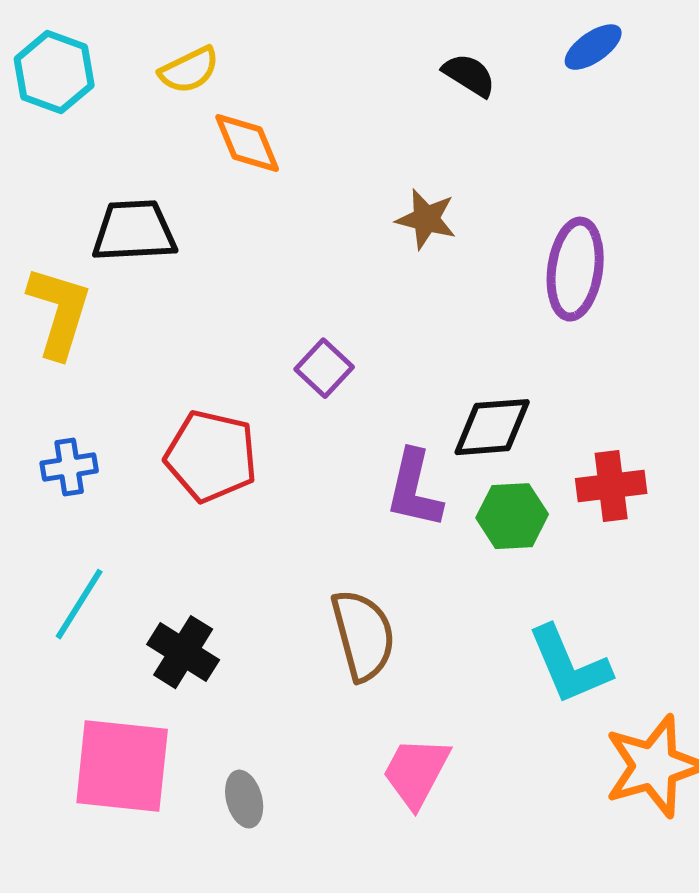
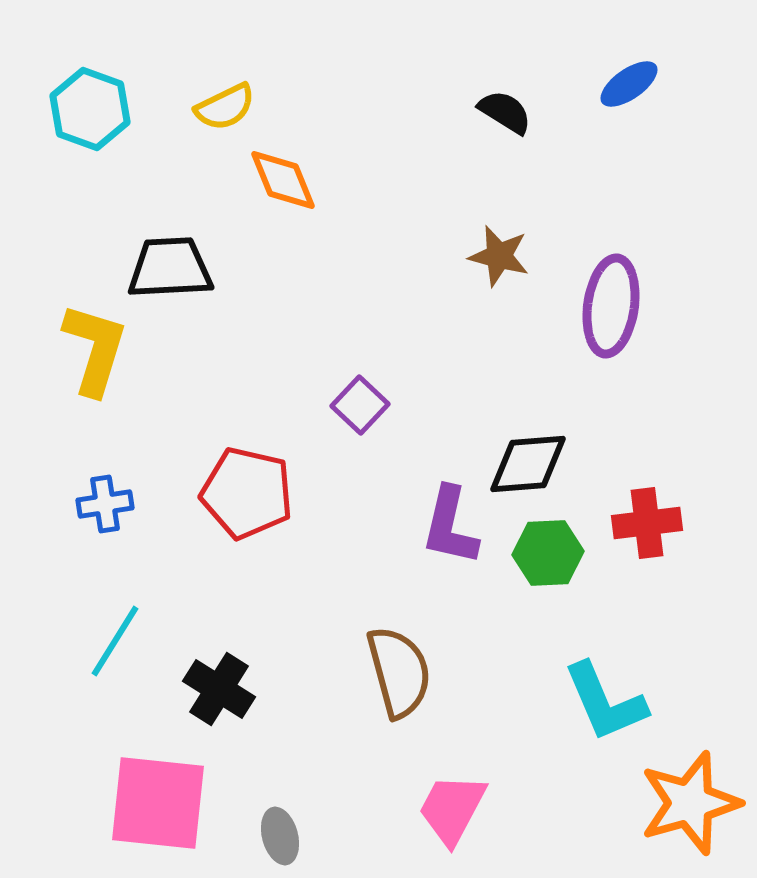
brown star: (426, 219) -> (499, 256), moved

